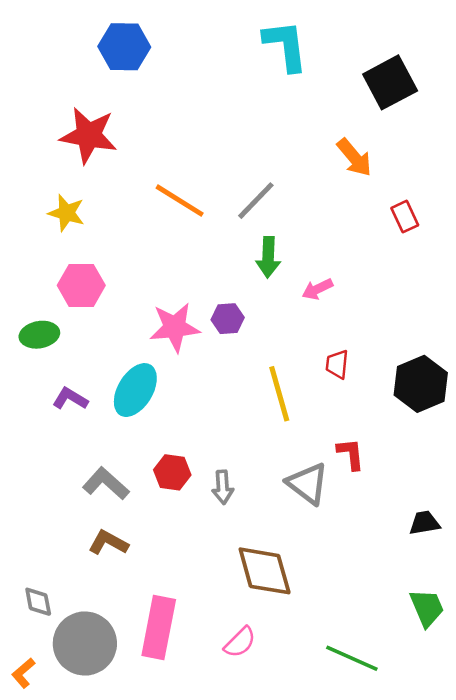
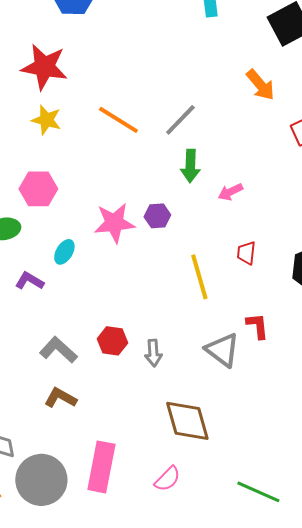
yellow star: (66, 213) -> (46, 120), moved
cyan ellipse: (135, 390) -> (64, 252), moved, size x0.6

